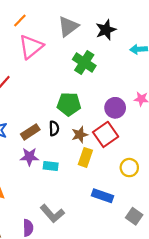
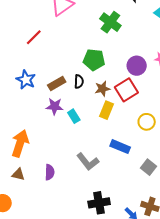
cyan rectangle: (51, 166) -> (74, 116), turned 48
gray L-shape: (52, 214) -> (88, 162), moved

